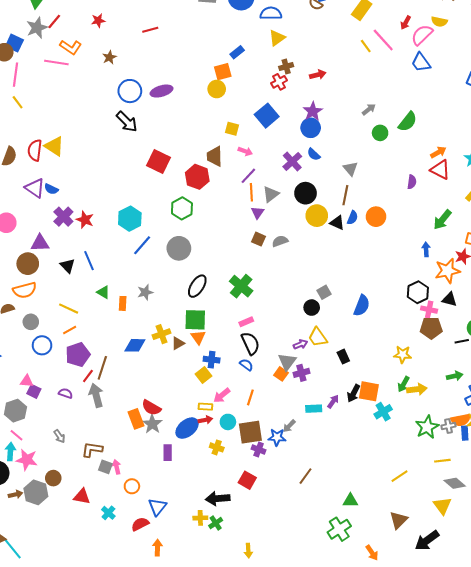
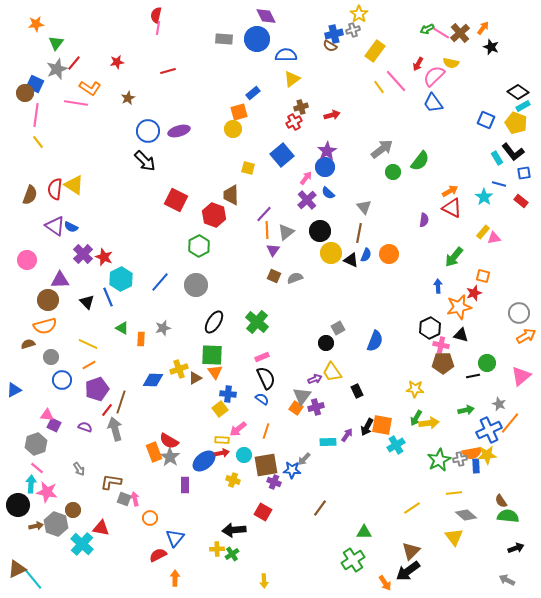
gray arrow: (369, 109) -> (382, 149), size x1.6
pink arrow: (245, 151) -> (306, 178), moved, turned -72
cyan hexagon: (130, 219) -> (121, 279), moved
cyan cross: (108, 513) -> (82, 544), moved, size x1.6
black arrow: (427, 540) -> (408, 571), moved

